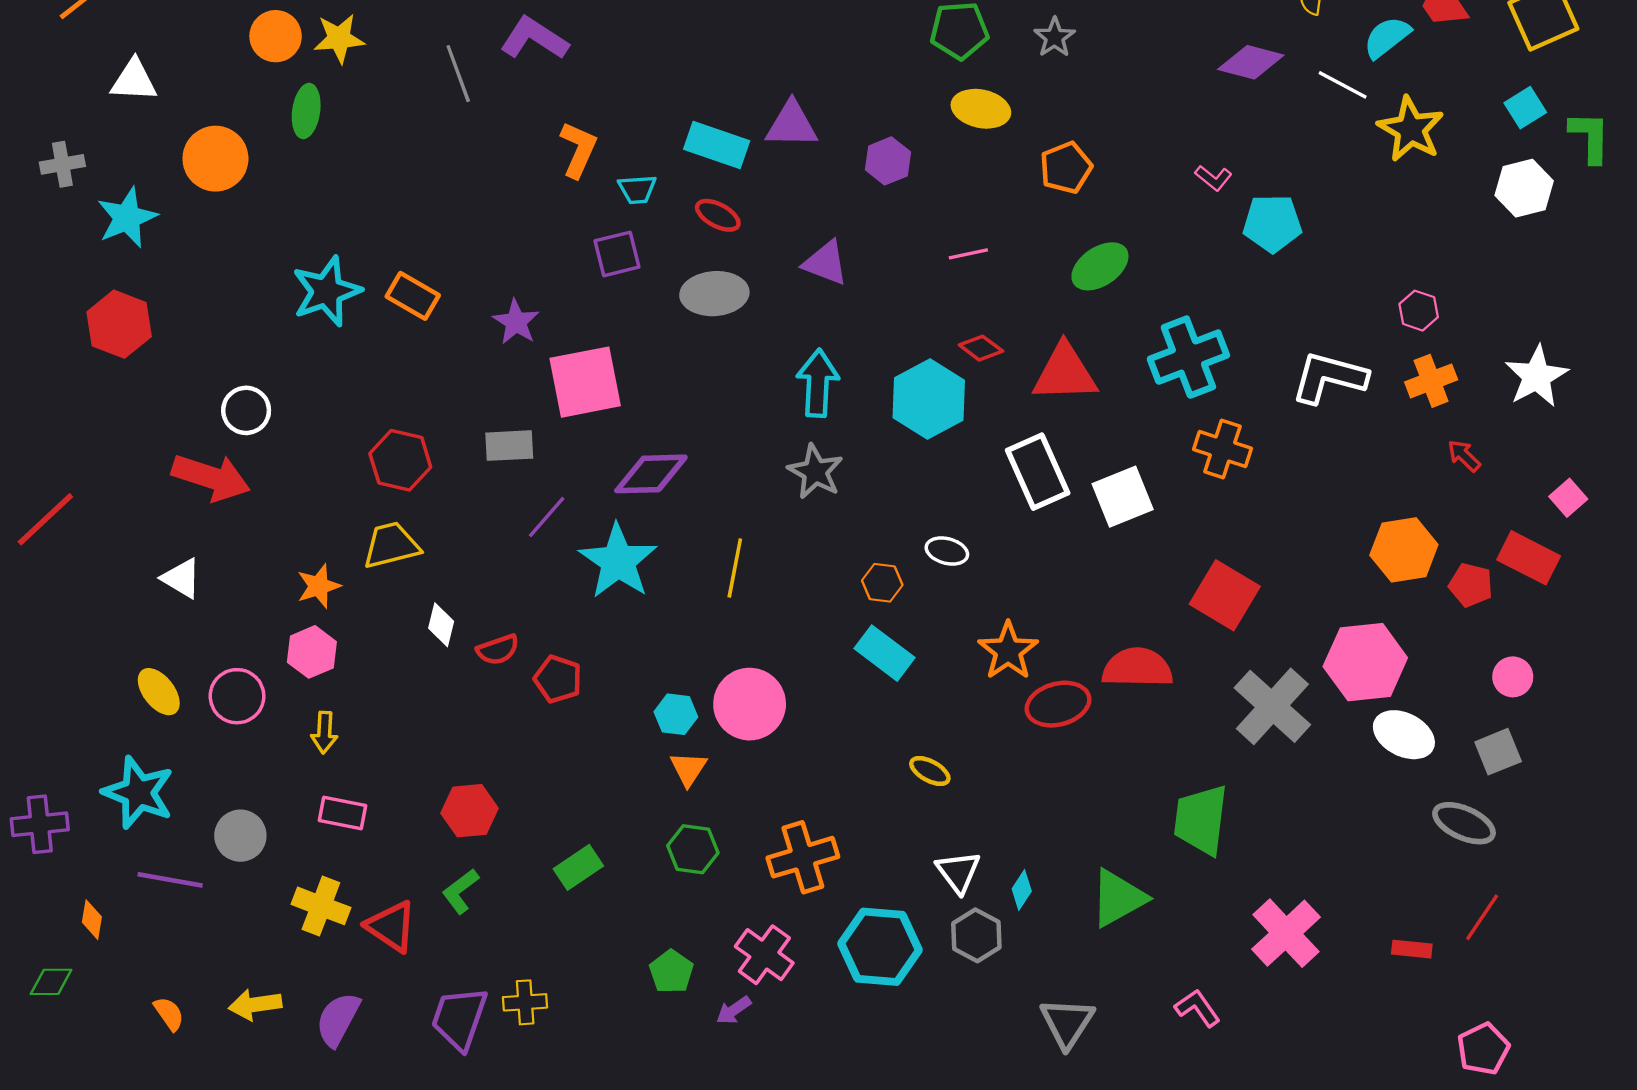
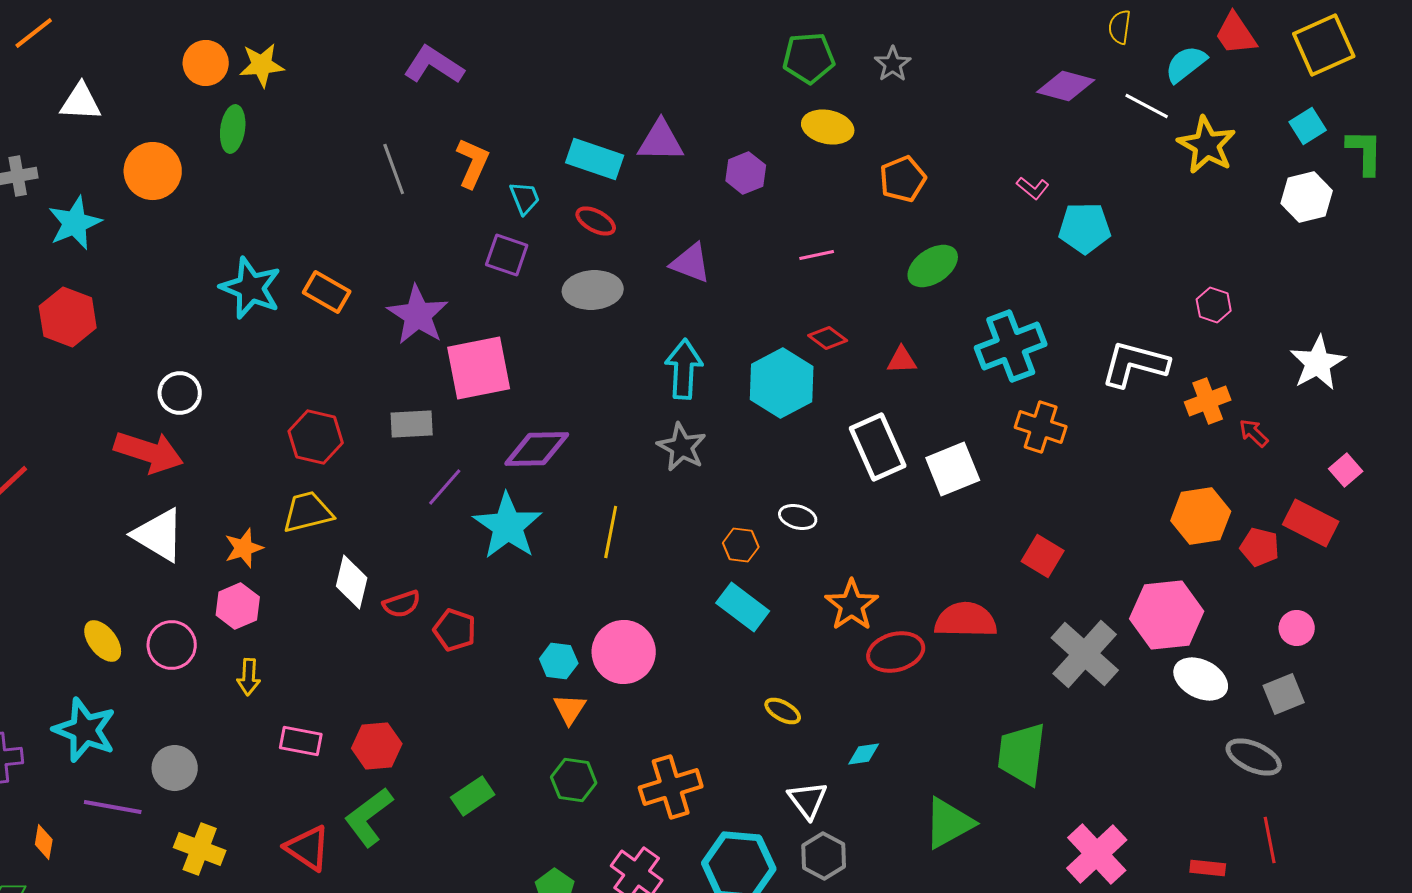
gray line: (458, 74) -> (394, 169), moved
cyan trapezoid: (637, 189) -> (525, 198), turned -108
purple square: (617, 254) -> (507, 255), turned 33
cyan star: (327, 291) -> (251, 288), turned -30
purple star: (516, 322) -> (418, 315), size x1.5
red triangle: (1065, 373) -> (902, 360), size x0.5
orange cross: (1431, 381) -> (1208, 401), moved
white triangle: (181, 578) -> (159, 535), moved, size x1.5
red square: (1225, 595) -> (1043, 556), size x0.7
white diamond: (441, 625) -> (352, 582), size x1.4
pink rectangle: (342, 813) -> (301, 741), moved
cyan diamond: (1022, 890) -> (864, 754), moved, turned 48
green L-shape: (460, 891) -> (369, 817), size x1.5
yellow cross: (321, 906) -> (200, 849), moved
red line: (1482, 917) -> (1270, 840), turned -45

